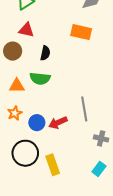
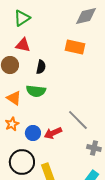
orange triangle: (17, 86) -> (14, 98), turned 35
gray line: (84, 109) -> (78, 120), turned -35

